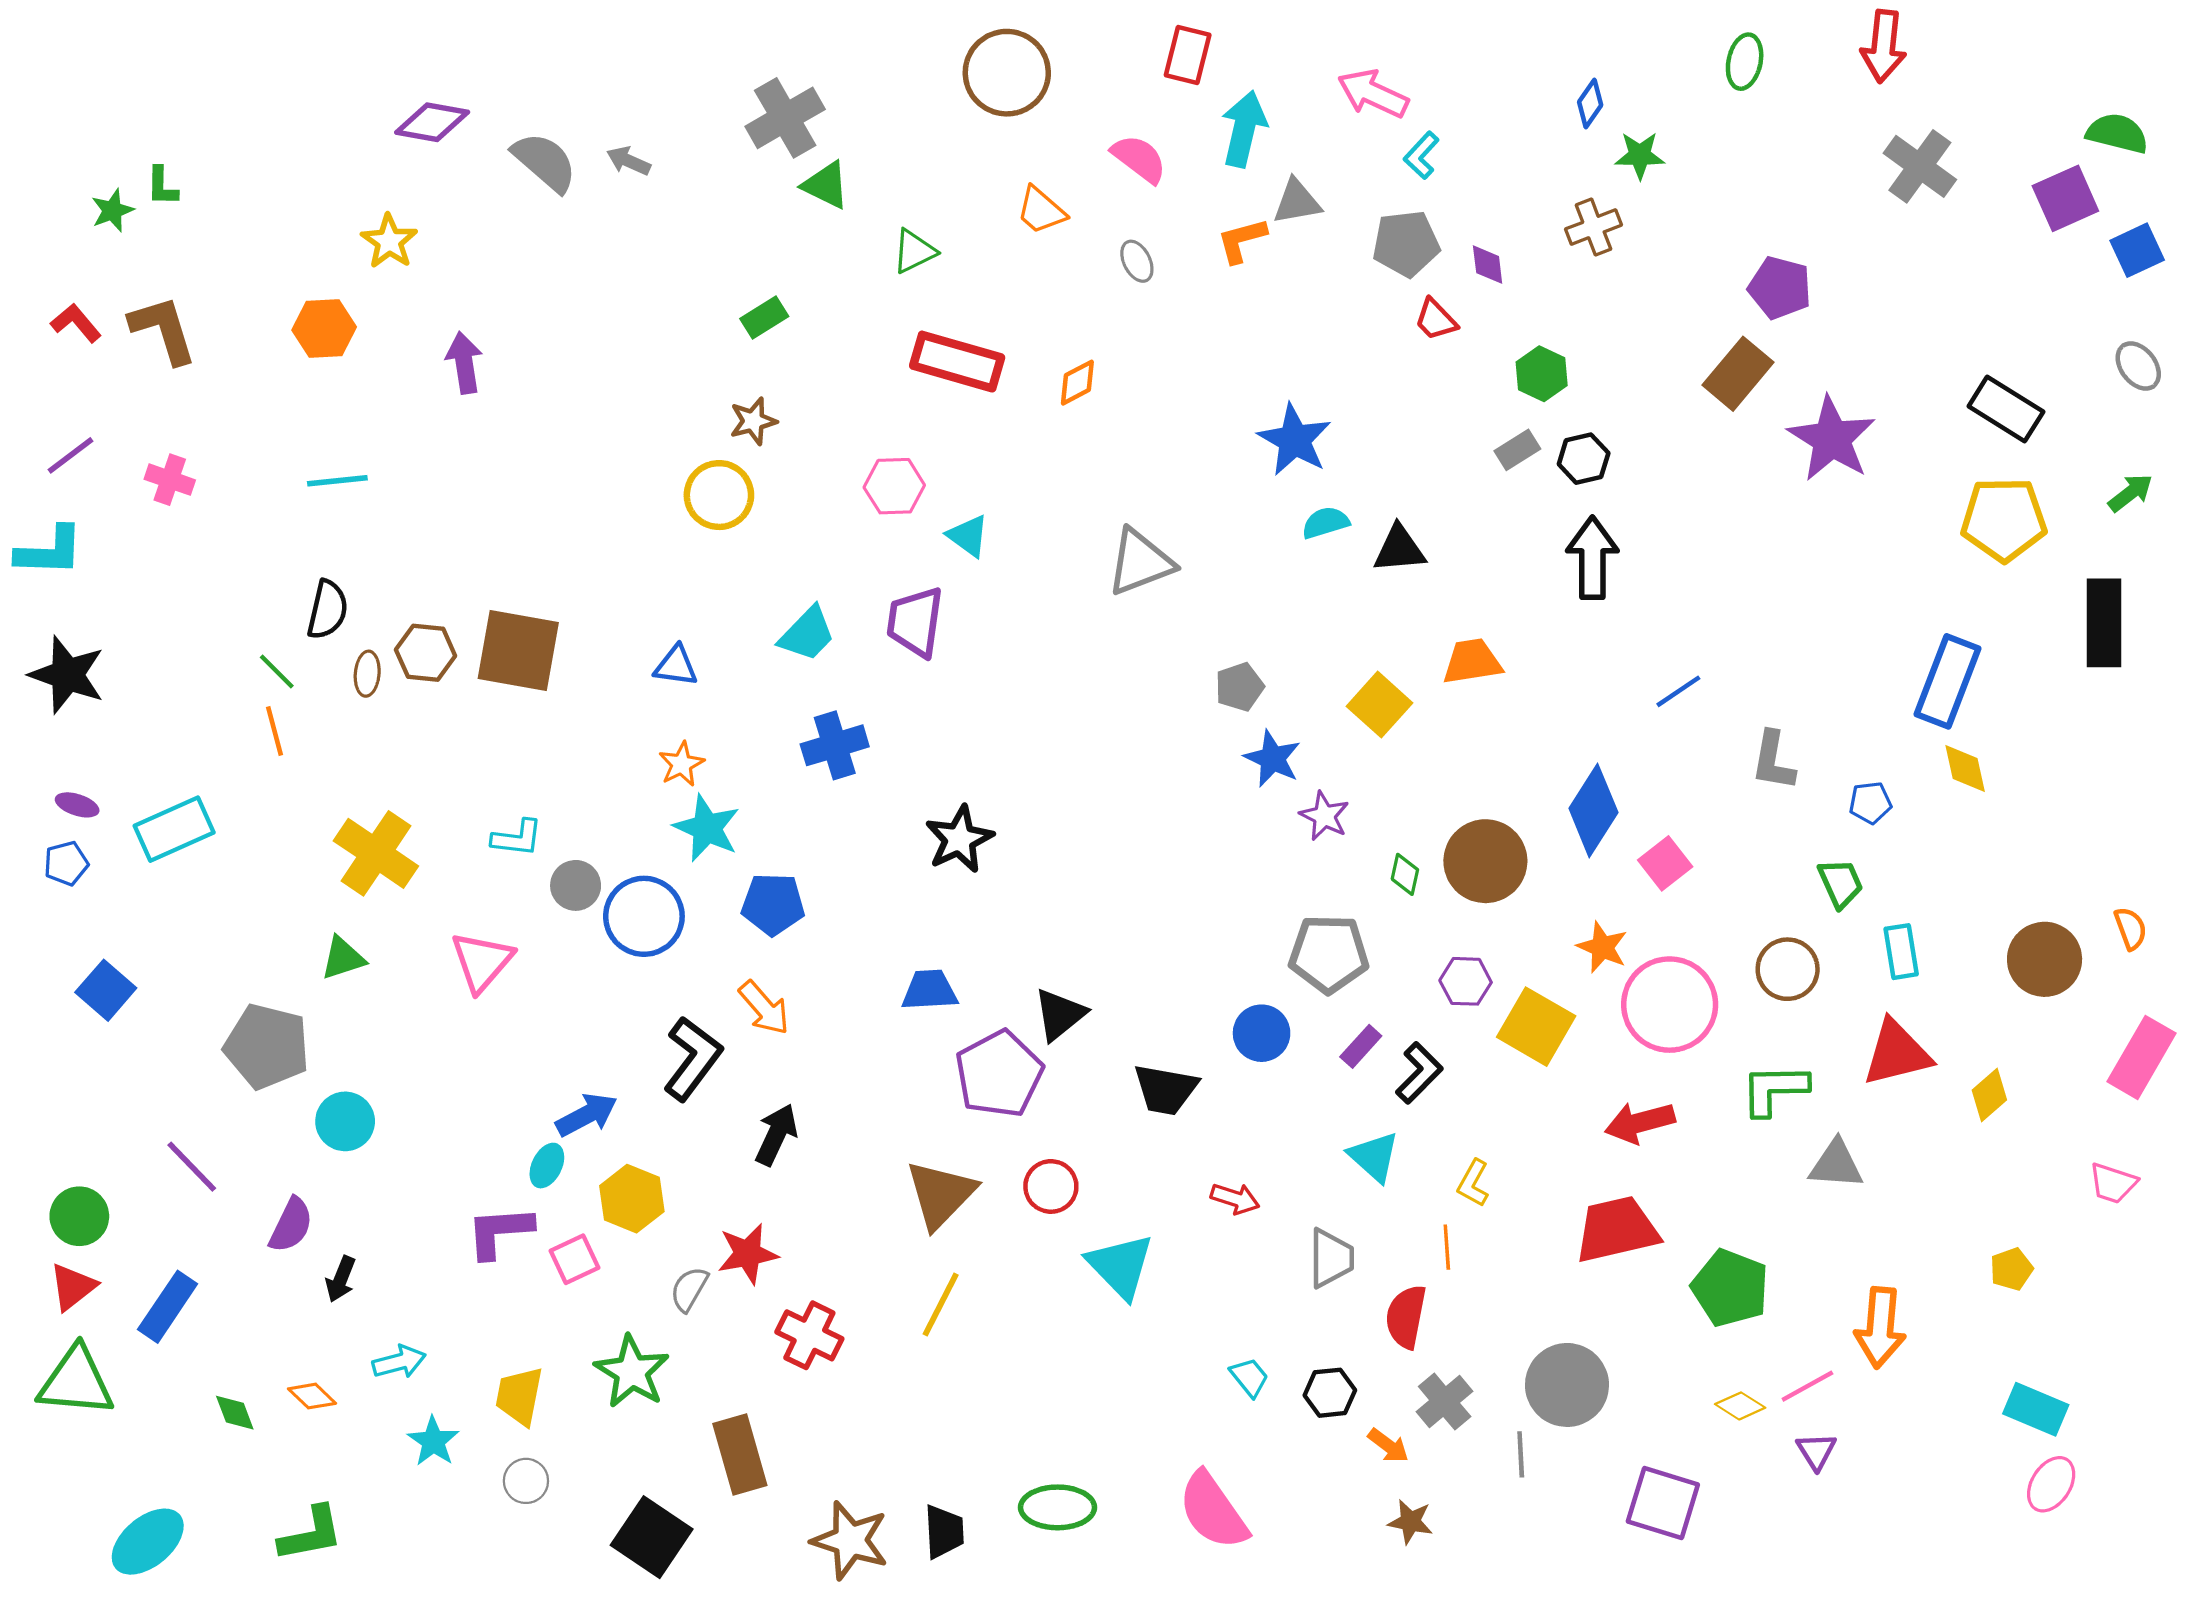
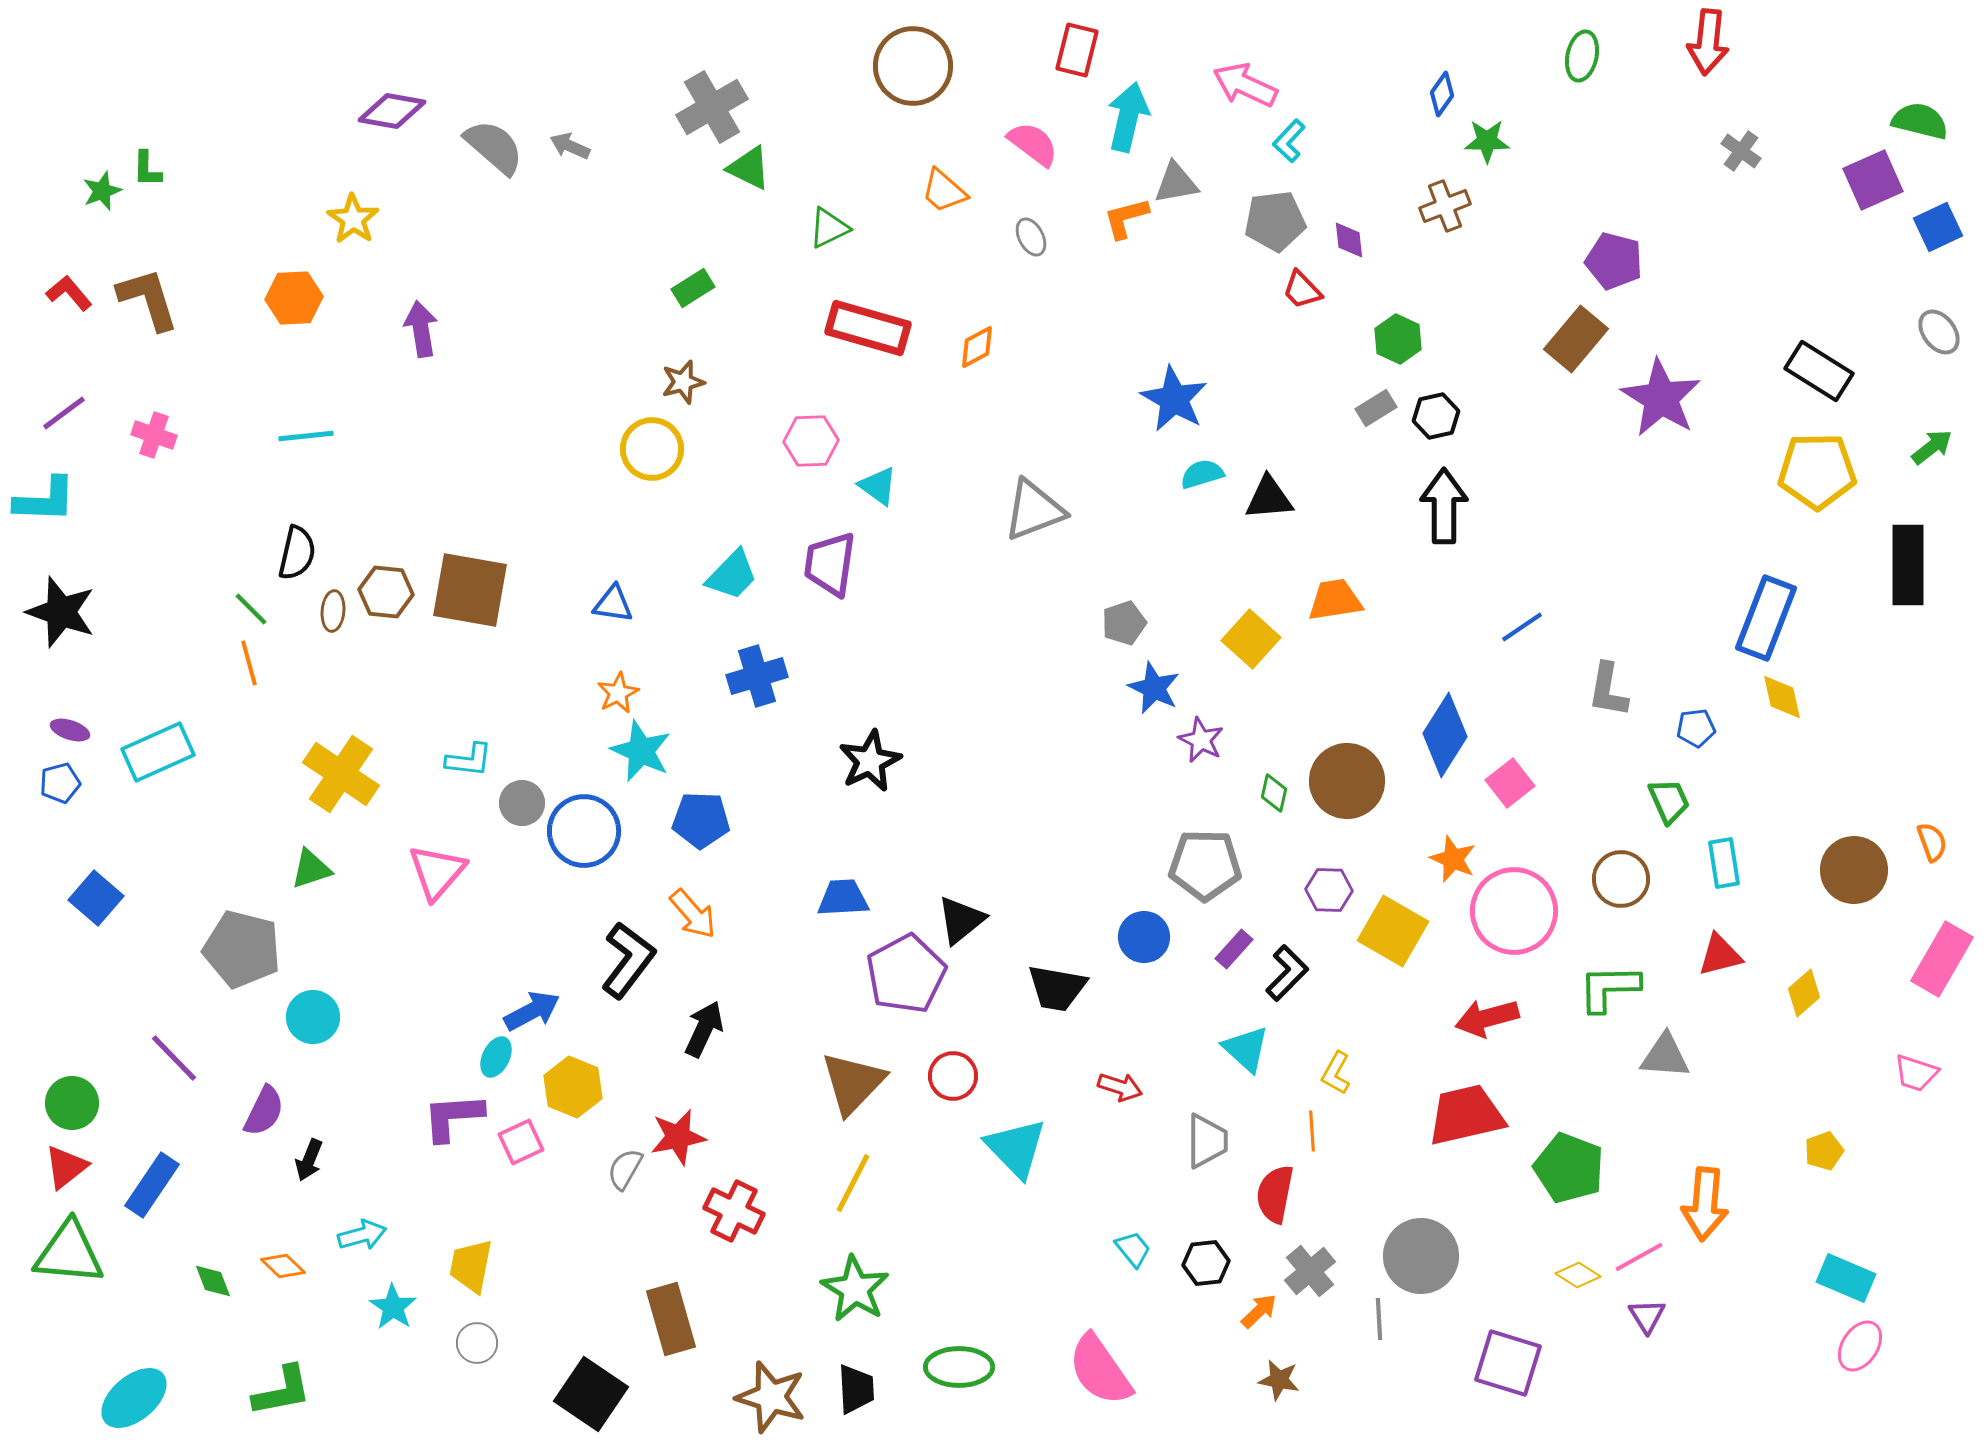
gray cross: (1920, 166) -> (1741, 151), size x0.6
red triangle: (1897, 1053) -> (1720, 955), size x0.7
green star: (632, 1372) -> (855, 1289), moved
orange arrow: (1388, 1446) -> (1259, 1311), turned -81

